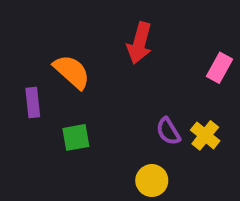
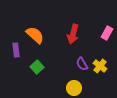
red arrow: (139, 43) -> (73, 34), moved
green square: (76, 137) -> (37, 67), turned -32

